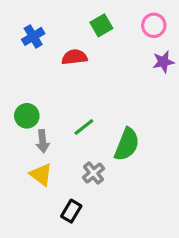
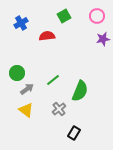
gray arrow: (43, 141) -> (27, 89), turned -120
black rectangle: (71, 211) -> (74, 133), moved

